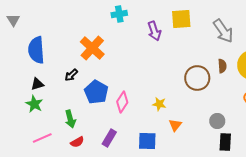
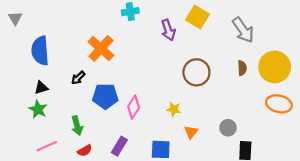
yellow square: (181, 19) -> (198, 17), turned 35
brown circle: (197, 78) -> (196, 72), moved
blue pentagon: (96, 92) -> (105, 96), turned -30
gray circle: (217, 121) -> (228, 128), moved

